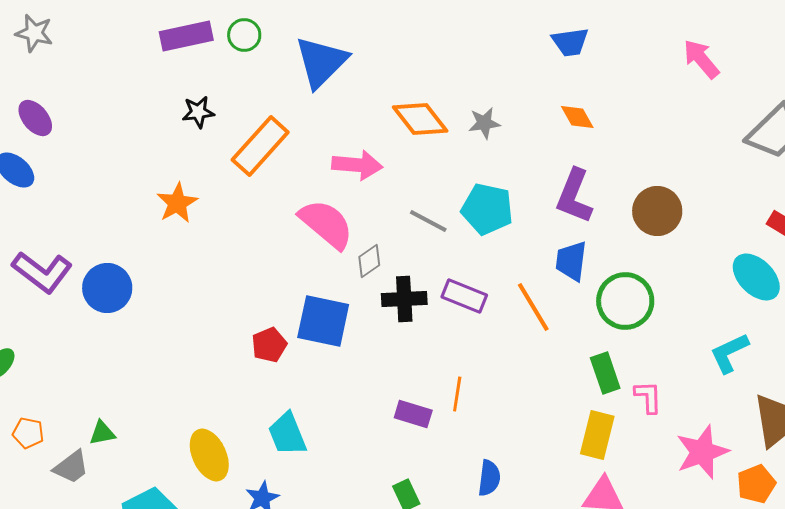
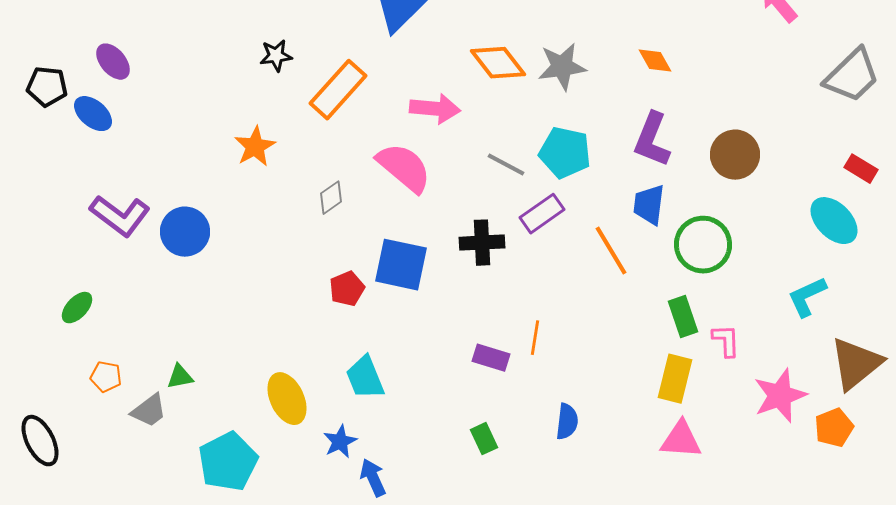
gray star: (484, 123) -> (562, 67), size x1.5
gray diamond: (369, 261) -> (331, 198), moved
purple rectangle: (464, 296) -> (542, 214), moved, turned -57

